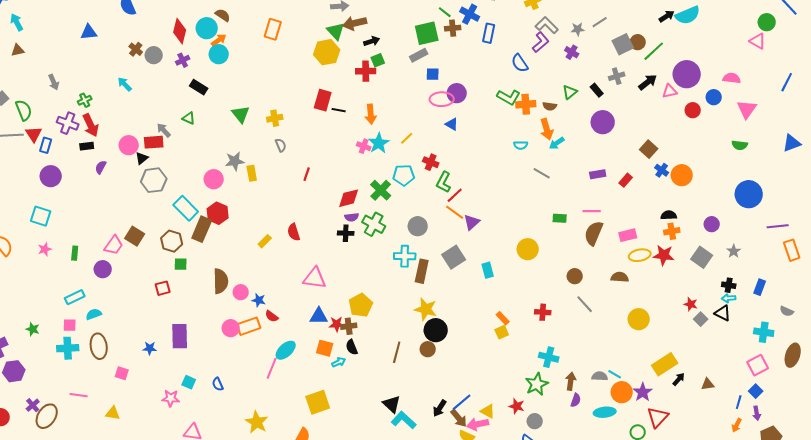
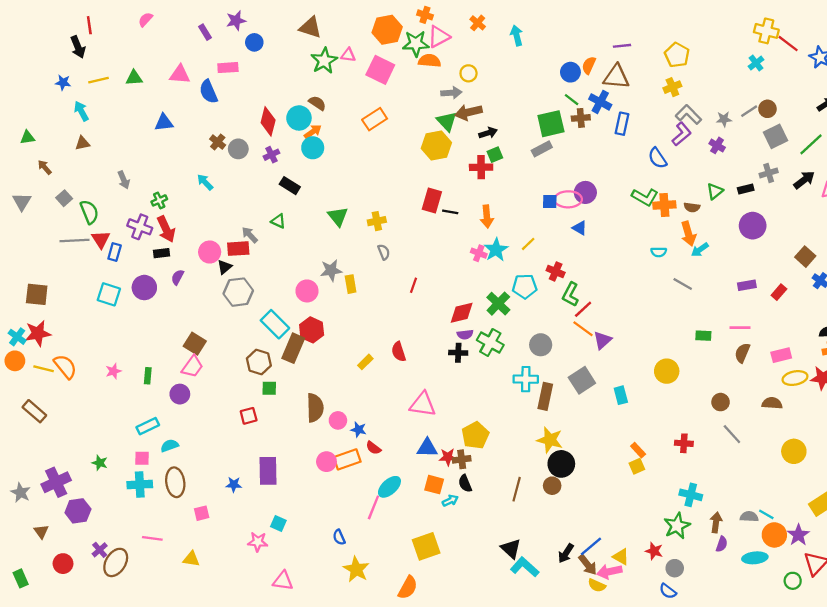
orange rectangle: (273, 29) -> (375, 119), turned 40
brown circle: (638, 42) -> (767, 109), moved
blue square: (433, 74) -> (550, 202), moved
black rectangle: (597, 90) -> (746, 189), turned -64
purple circle: (51, 176) -> (144, 288), moved
cyan square: (41, 216) -> (109, 294), moved
brown semicircle: (594, 233) -> (742, 353), size x0.7
brown square: (135, 236) -> (195, 344), moved
pink square: (122, 373) -> (202, 513), turned -32
blue semicircle: (218, 384) -> (339, 537), moved

